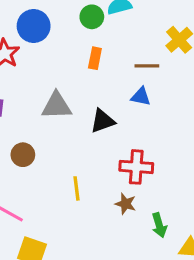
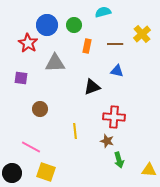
green circle: (92, 17) -> (74, 25), moved
brown line: (147, 66) -> (115, 44), moved
gray triangle: (57, 106) -> (55, 63), moved
green arrow: (159, 225) -> (119, 160), moved

